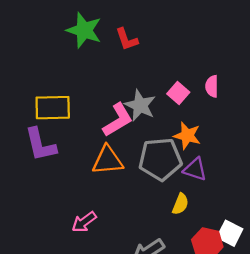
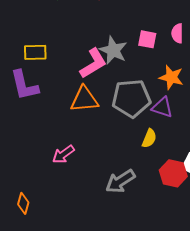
pink square: (178, 93) -> (147, 39), turned -30
yellow rectangle: (53, 108) -> (35, 52), size x0.7
orange star: (187, 136) -> (171, 77), moved

